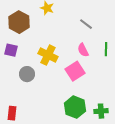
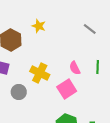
gray line: (86, 24) -> (90, 29), moved

